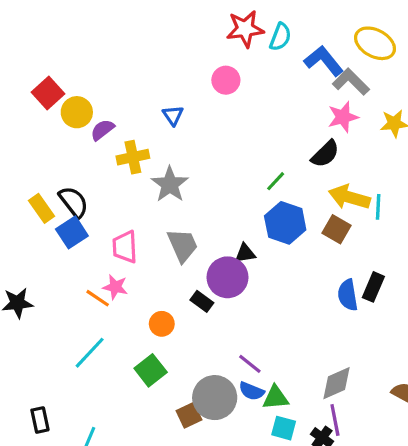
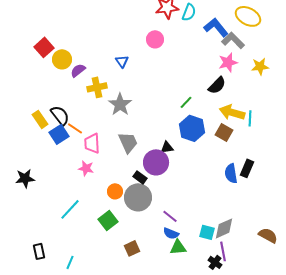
orange line: (98, 298) -> (75, 128), moved
gray circle: (215, 398) -> (138, 197), moved
green triangle: (276, 398) -> (178, 247), moved
cyan square: (284, 428) -> (207, 232), moved

